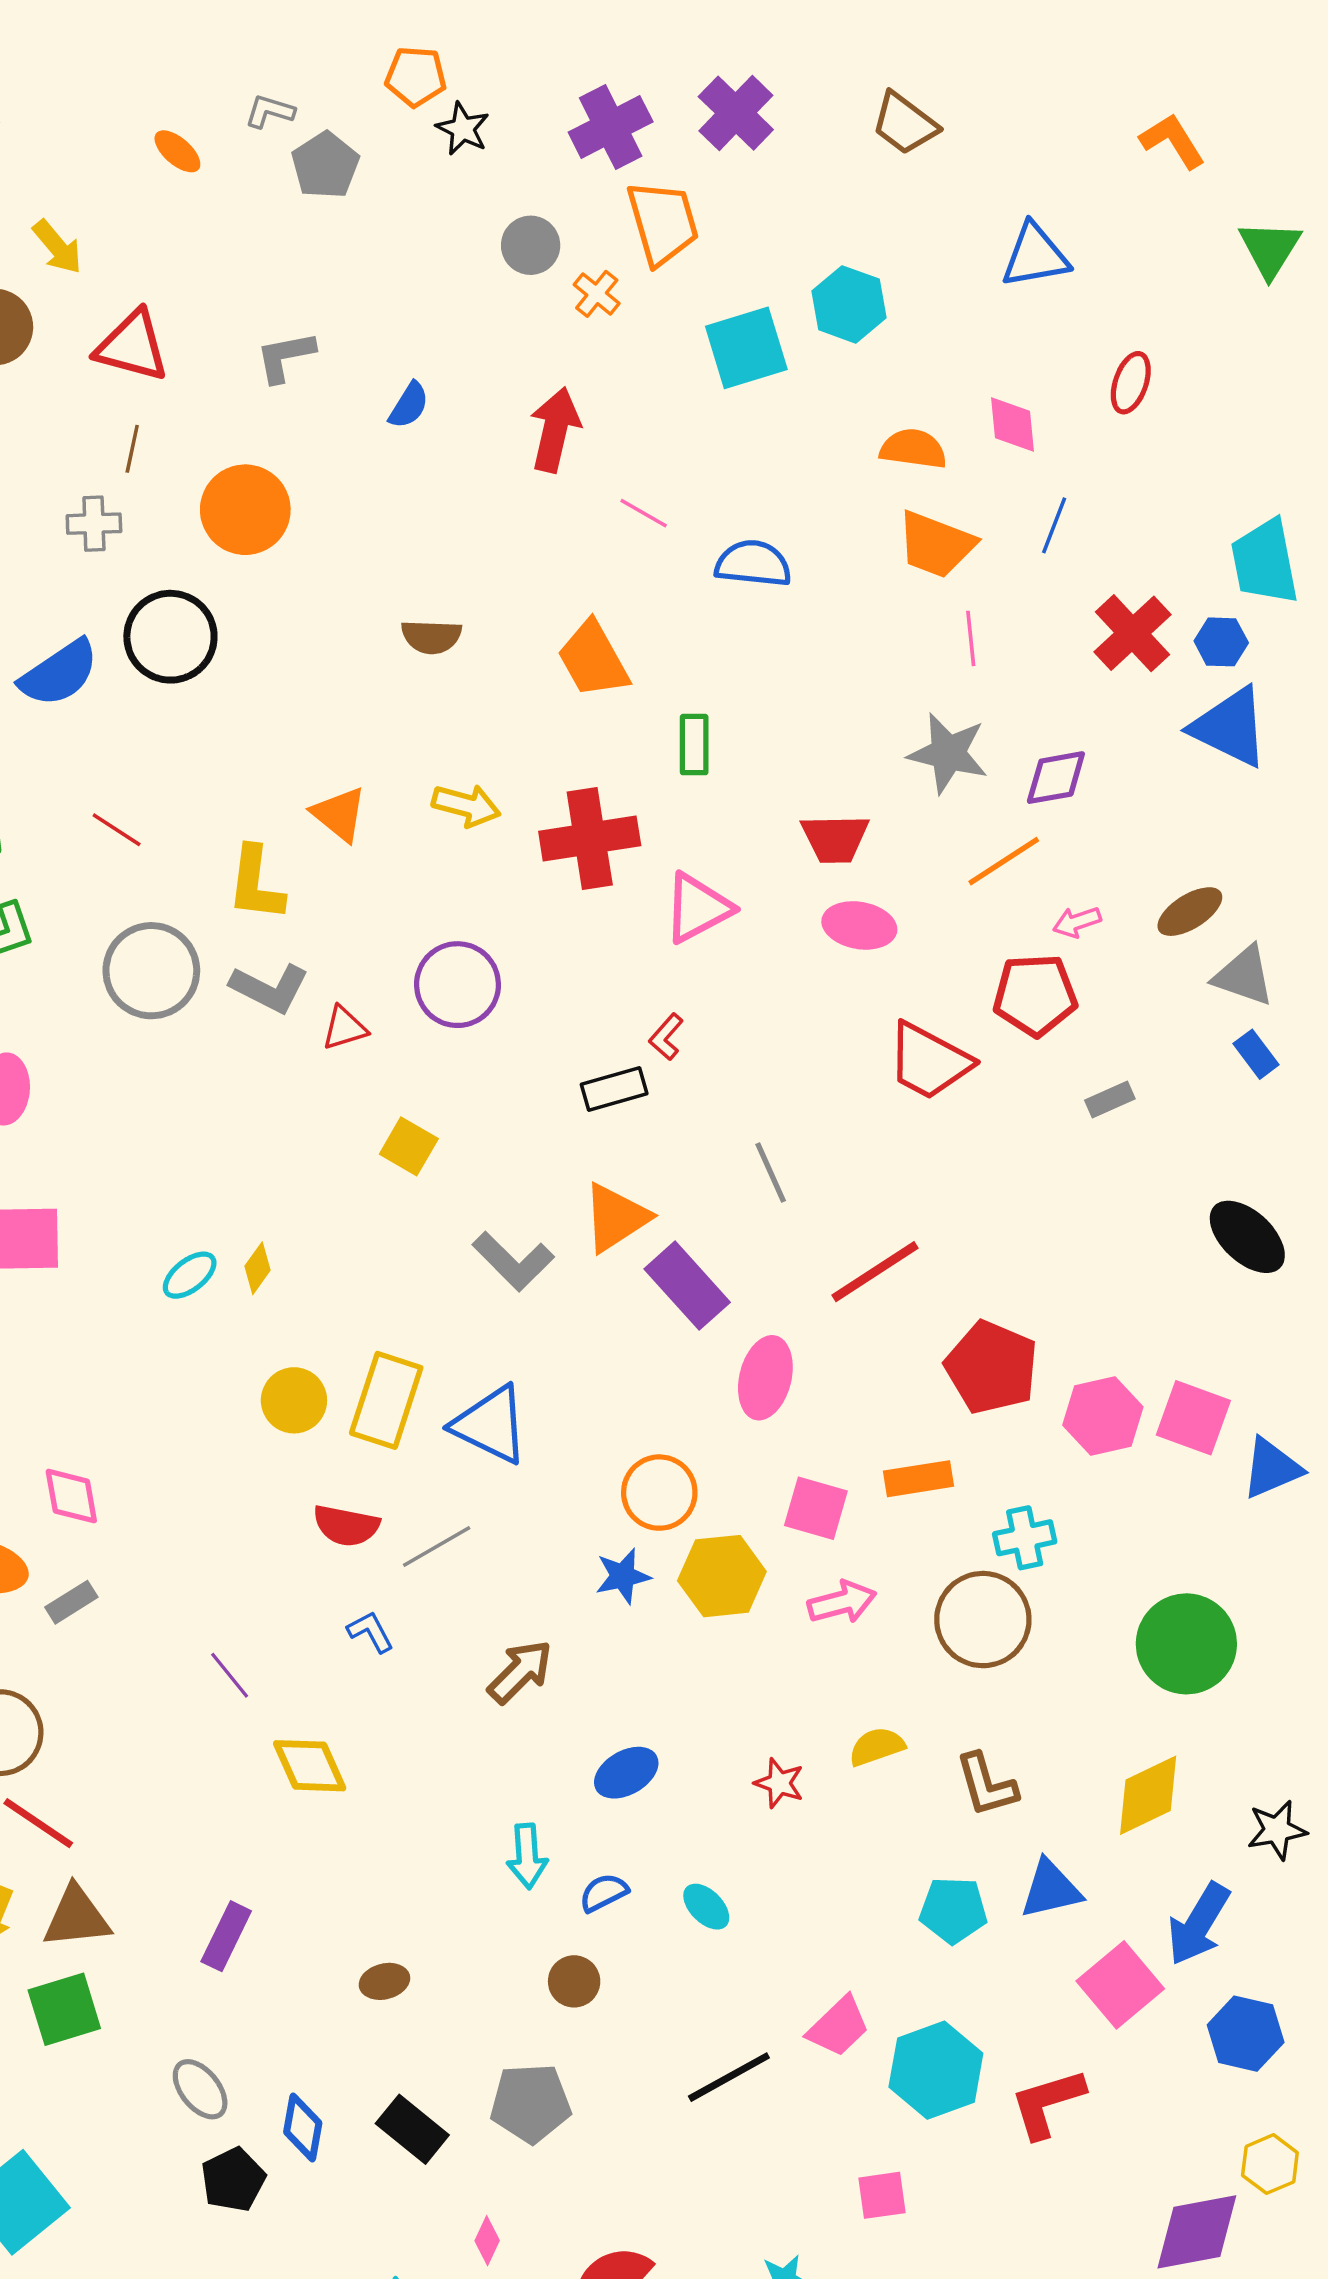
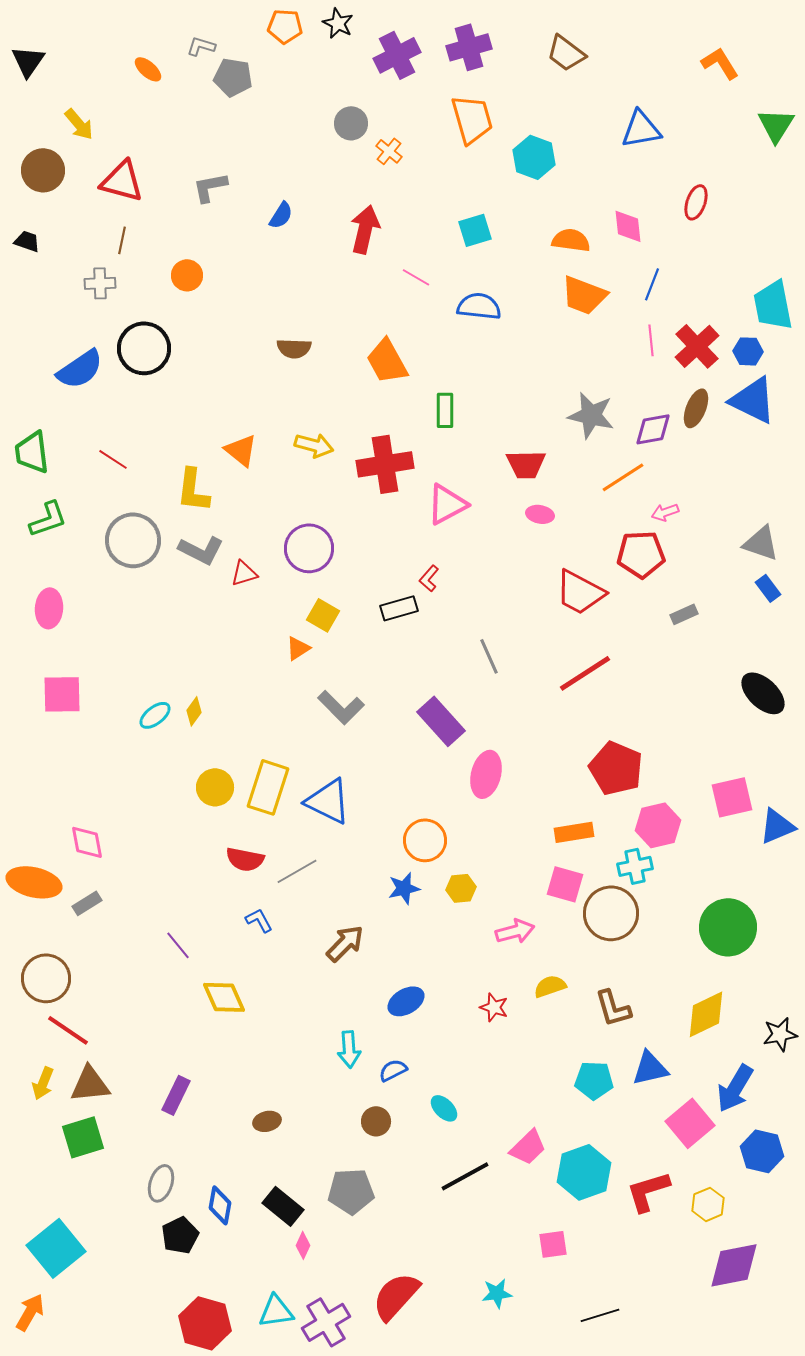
purple cross: (736, 113) -> (469, 47), turned 30
black star: (463, 129) -> (338, 23), moved
gray pentagon: (325, 165) -> (233, 77), turned -30
orange trapezoid: (663, 223) -> (472, 119), moved
cyan square: (746, 348) -> (475, 230), moved, size x0.7
orange circle: (245, 510) -> (187, 275), size x0.6
pink line: (971, 638) -> (651, 340), moved
brown ellipse: (1190, 912) -> (696, 408), moved, turned -36
pink ellipse: (859, 925) -> (540, 514), size x0.7
yellow square: (409, 1146) -> (323, 615), moved
orange triangle: (616, 1218) -> (298, 648), moved, size x0.6
red line: (875, 1272) -> (585, 673), moved
pink hexagon: (1103, 1416) -> (658, 825), moved
pink square: (1193, 1418) -> (732, 797), turned -33
pink square: (816, 1508) -> (565, 884), moved
yellow hexagon: (722, 1576) -> (461, 888), size x0.6
pink arrow: (842, 1602) -> (515, 931), moved
cyan ellipse: (706, 1907) -> (444, 1108), moved
gray ellipse: (200, 2089) -> (161, 1183), turned 57
yellow hexagon: (1270, 2164) -> (708, 1204), moved
pink diamond: (487, 2241) -> (303, 1245), moved

